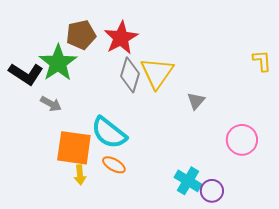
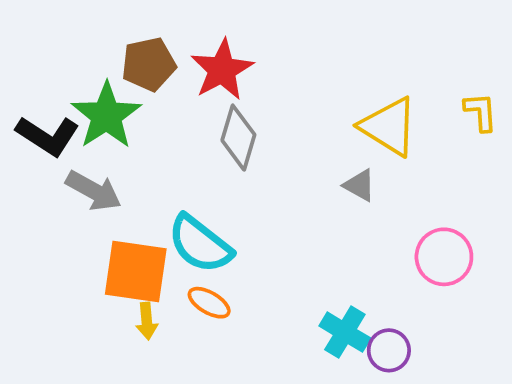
yellow triangle: (157, 73) -> (389, 127), moved, turned -33
gray triangle: (196, 101) -> (360, 185), turned -42
gray arrow: (51, 104) -> (94, 191), size x1.4

